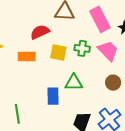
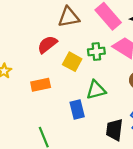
yellow square: (58, 52) -> (72, 62), turned 30
orange rectangle: (27, 57) -> (41, 85), moved

